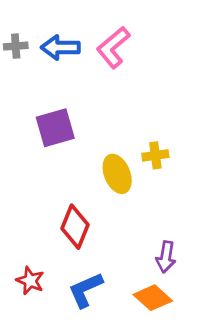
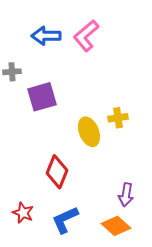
gray cross: (16, 46) -> (12, 72), moved

